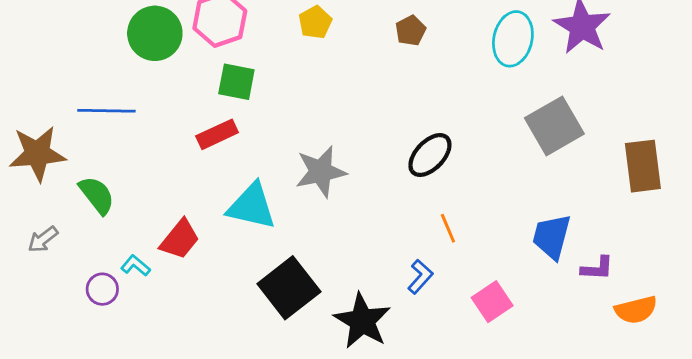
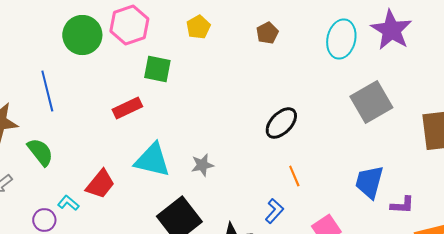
green square: (236, 82) -> (157, 69), moved
blue line: (106, 111) -> (47, 91), turned 75
gray star: (321, 172) -> (202, 165), moved, size x0.6

